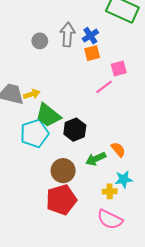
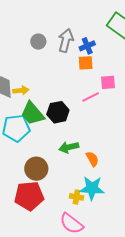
black hexagon: (75, 130) -> (58, 112), moved
green arrow: (96, 159) -> (69, 147), moved
cyan star: (124, 179) -> (92, 188), size x1.4

